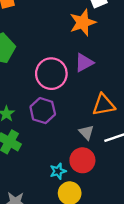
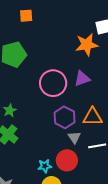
purple hexagon: (43, 111) -> (65, 117), moved

